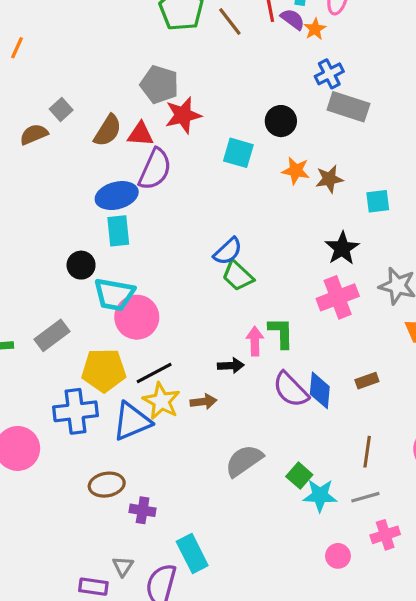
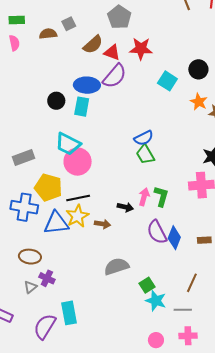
gray pentagon: (159, 85) -> (119, 17), moved
black circle: (81, 265) -> (56, 101), moved
gray triangle: (123, 566) -> (30, 287), moved

